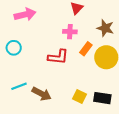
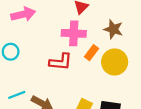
pink cross: (70, 32) -> (74, 33), size x1.5

